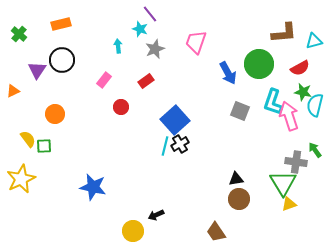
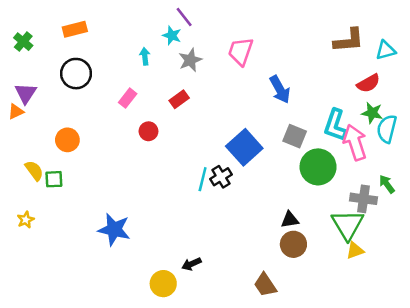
green circle: (259, 64) -> (318, 167), moved
purple triangle: (37, 70) -> (26, 93), moved
blue square: (175, 120) -> (244, 147), moved
yellow star: (21, 179) -> (26, 220), size x0.5

